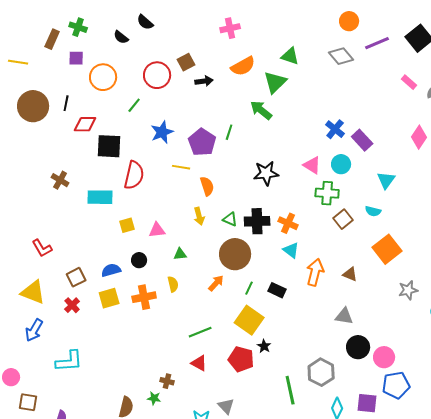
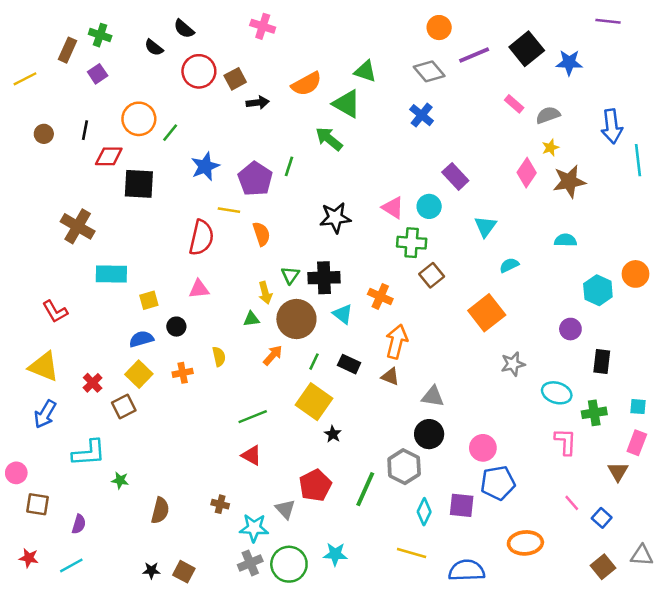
pink cross: (230, 28) -> (263, 26), moved, turned 30
purple square: (76, 58) -> (98, 74), turned -35
yellow line: (18, 62) -> (25, 79), turned -36
red circle: (157, 75) -> (199, 71), moved
orange circle: (103, 77) -> (139, 119), moved
green triangle: (275, 82) -> (347, 104), turned -45
brown circle: (33, 106) -> (44, 134), size x0.5
blue cross: (335, 129) -> (422, 115), moved
red semicircle: (134, 175) -> (201, 238), moved
brown cross: (60, 180) -> (78, 226), size x1.5
cyan rectangle: (100, 197) -> (111, 274), moved
cyan semicircle: (373, 211) -> (509, 265), moved, turned 140
yellow arrow: (199, 216) -> (265, 293), moved
green triangle: (230, 219) -> (290, 275), turned 42
orange cross: (288, 223) -> (380, 296), moved
yellow square: (127, 225) -> (149, 300), moved
cyan triangle: (291, 250) -> (343, 314), moved
green triangle: (180, 254) -> (251, 319), moved
brown triangle: (350, 274) -> (390, 377), moved
brown square: (76, 277) -> (124, 407), moved
orange cross: (144, 297) -> (183, 373), size x0.7
yellow square: (109, 298) -> (139, 374), turned -30
black circle: (358, 347) -> (429, 434), moved
red pentagon: (241, 359) -> (315, 485), moved, turned 30
brown cross: (167, 381) -> (220, 504), moved
green line: (290, 390) -> (365, 489), turned 36
green star: (154, 398) -> (120, 480), moved

